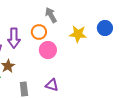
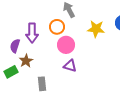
purple triangle: (52, 85) -> (70, 66), moved

